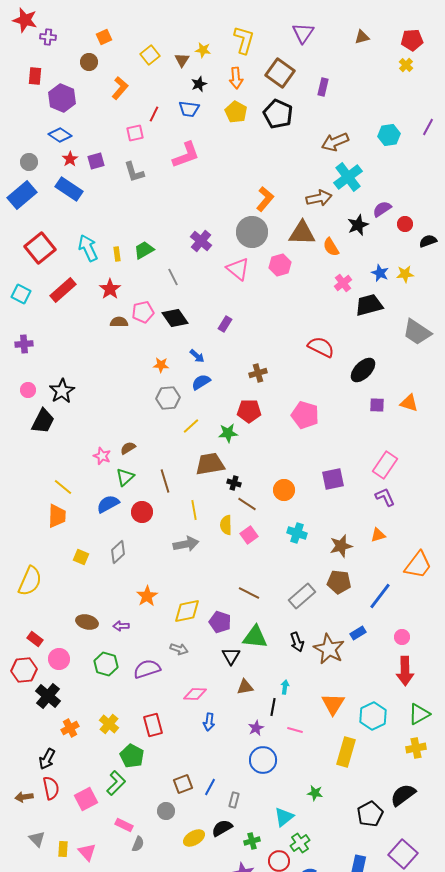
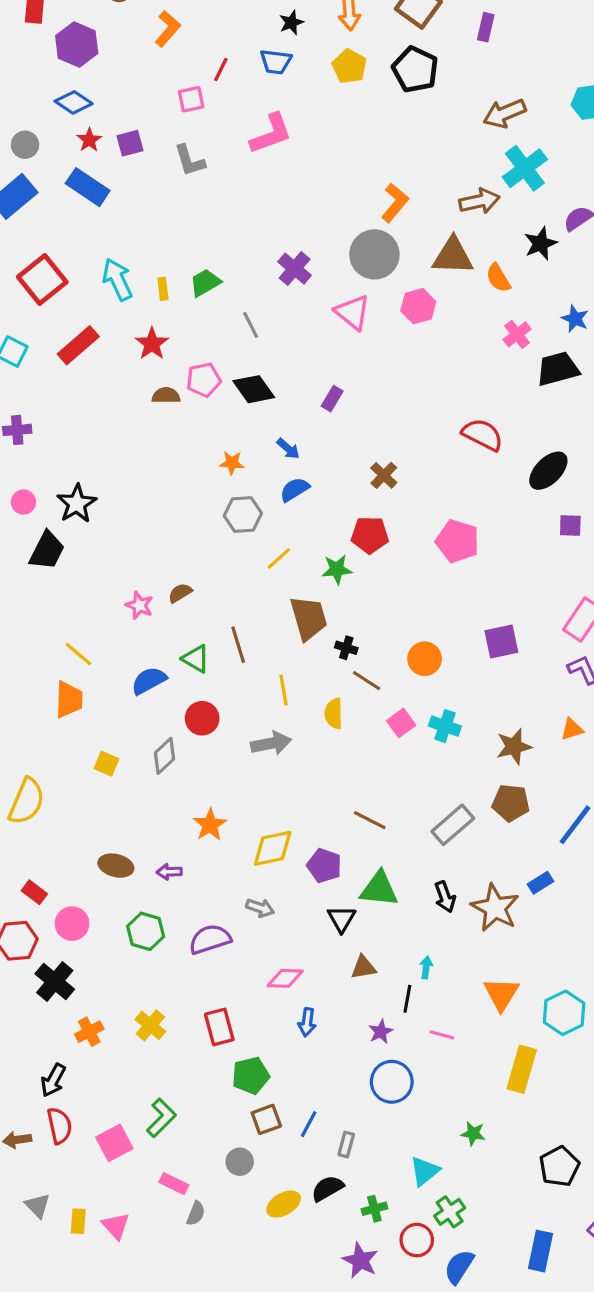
brown cross: (258, 373) -> (384, 475), turned -30
brown trapezoid: (210, 464) -> (309, 618), turned 84
green triangle: (125, 477) -> (196, 659), moved, turned -48
red circle: (142, 512) -> (202, 718), moved
pink square: (249, 535) -> (401, 723), moved
green pentagon: (132, 756) -> (251, 1076), moved, turned 30

